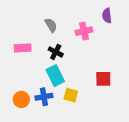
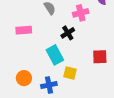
black cross: (56, 52) -> (68, 33), moved, turned 32
blue cross: (44, 97) -> (49, 85), moved

